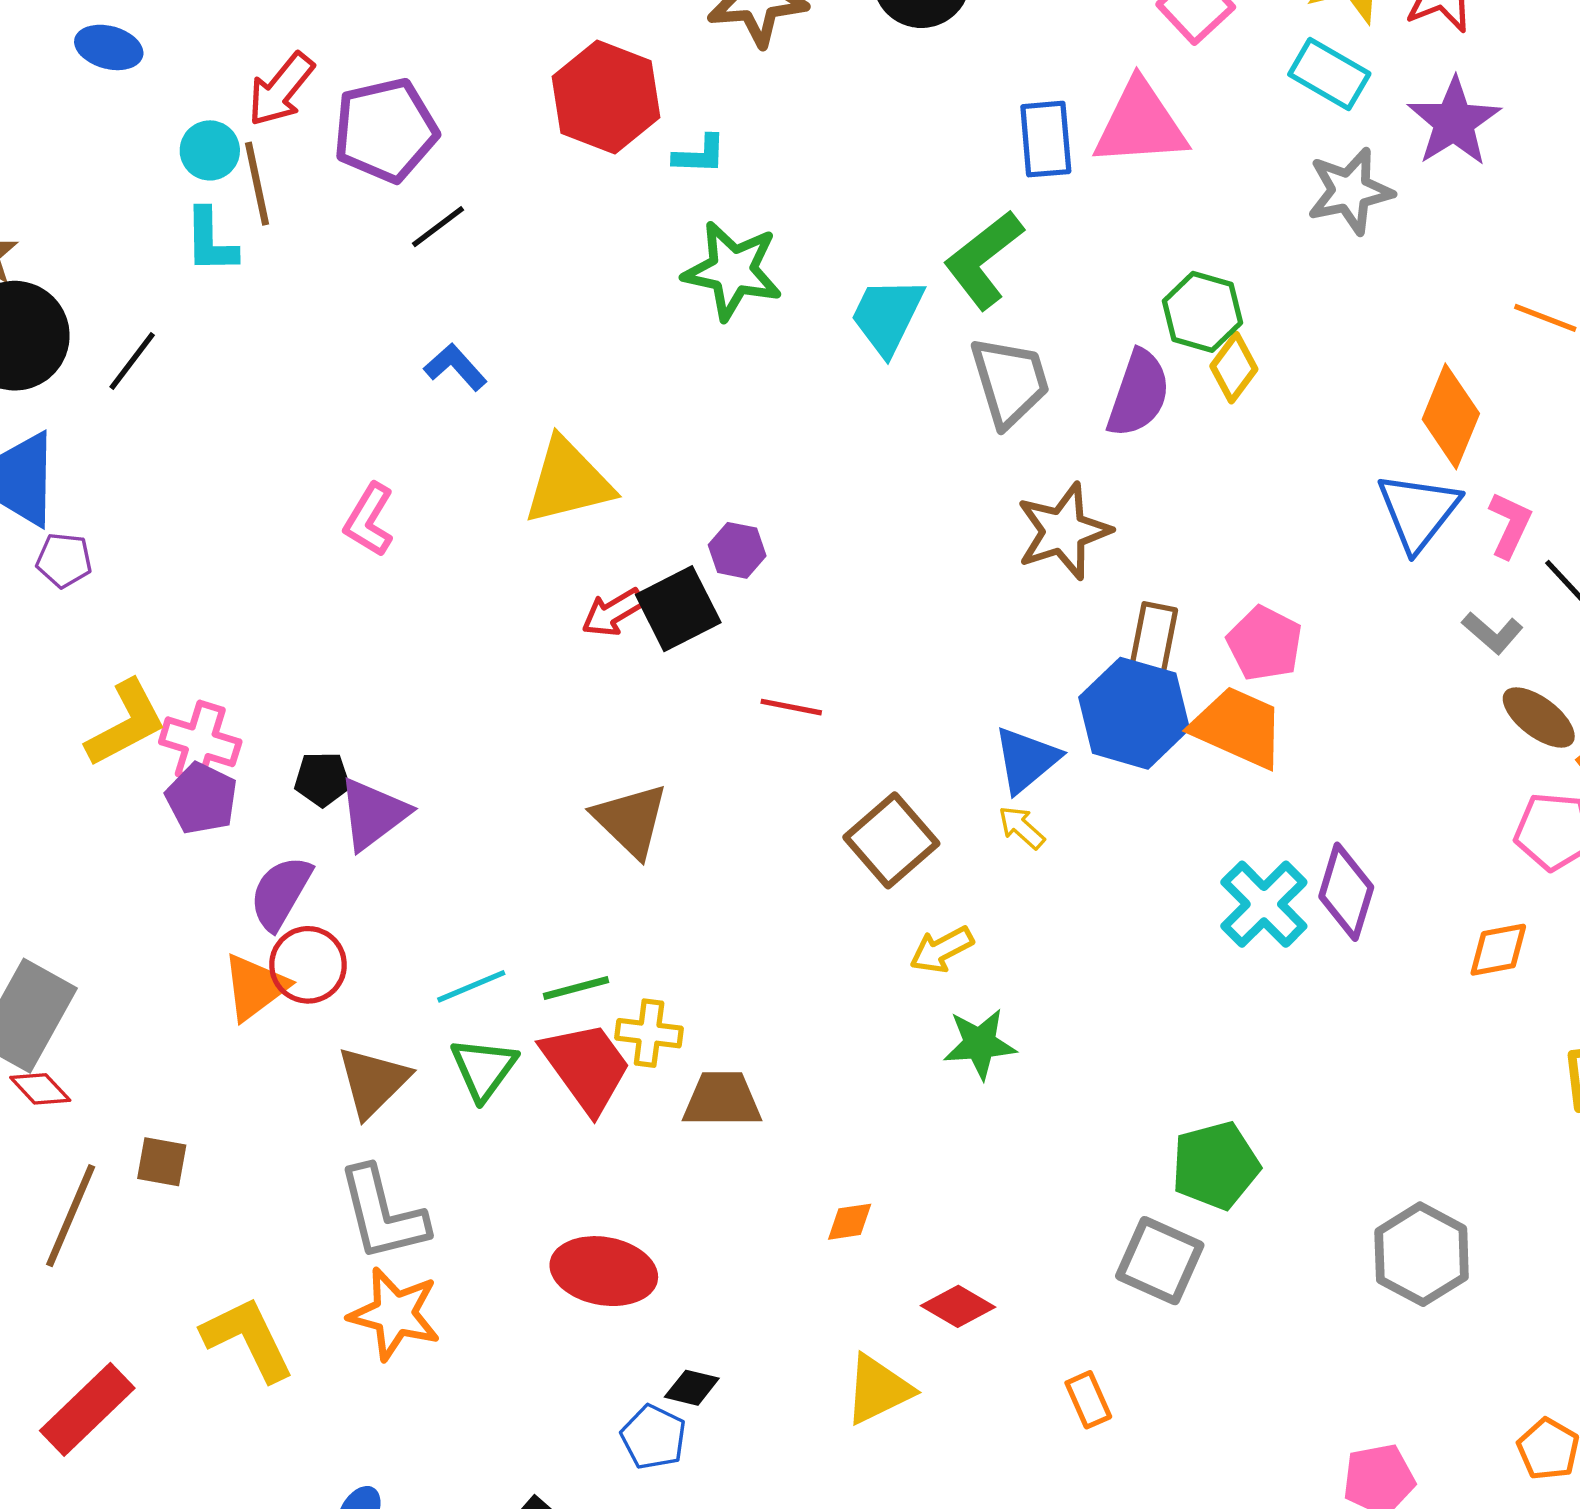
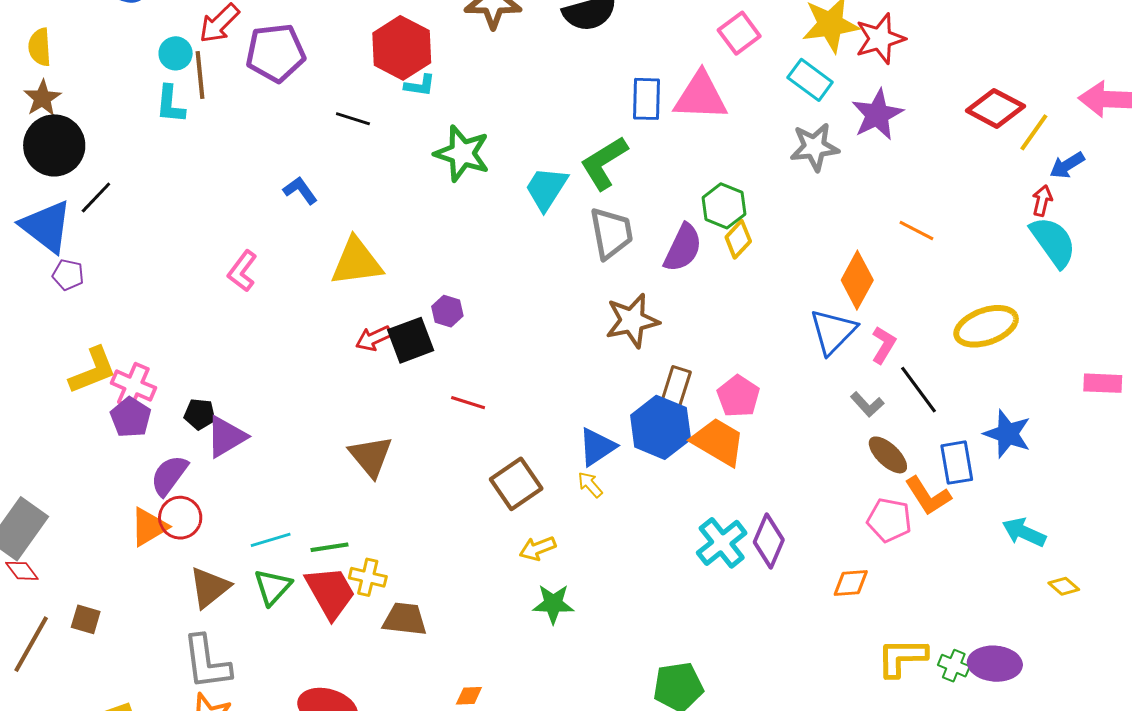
cyan L-shape: (700, 155) -> (420, 85), moved
black line: (438, 227) -> (353, 119), moved, turned 48
black line: (132, 361) -> (96, 197), moved

